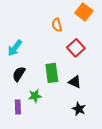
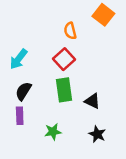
red square: (76, 48) -> (64, 59), moved
green star: (35, 96) -> (53, 132), moved
purple rectangle: (18, 107) -> (20, 116), moved

